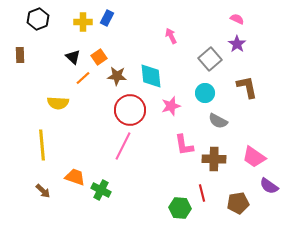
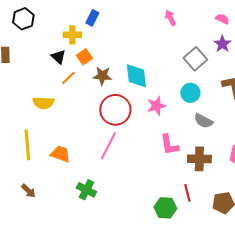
yellow cross: (83, 22) -> (72, 35), moved
pink arrow: (171, 36) -> (170, 18), moved
orange trapezoid: (75, 177) -> (60, 154), moved

